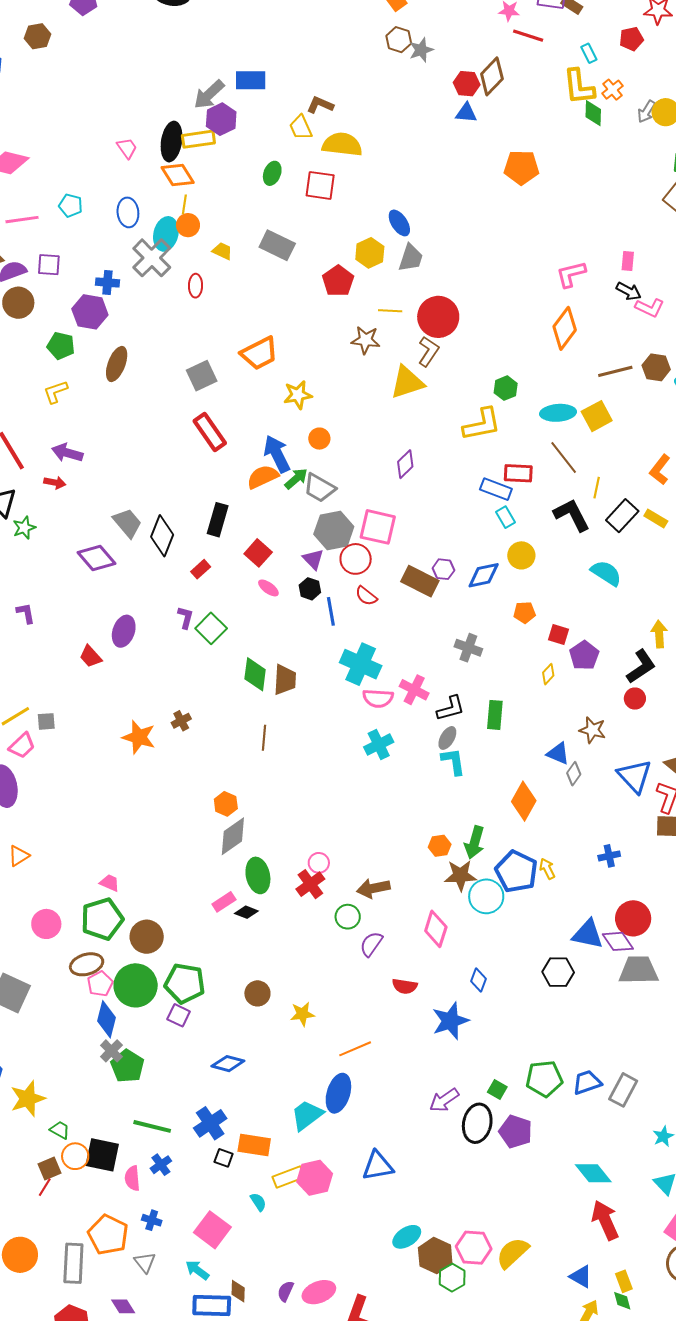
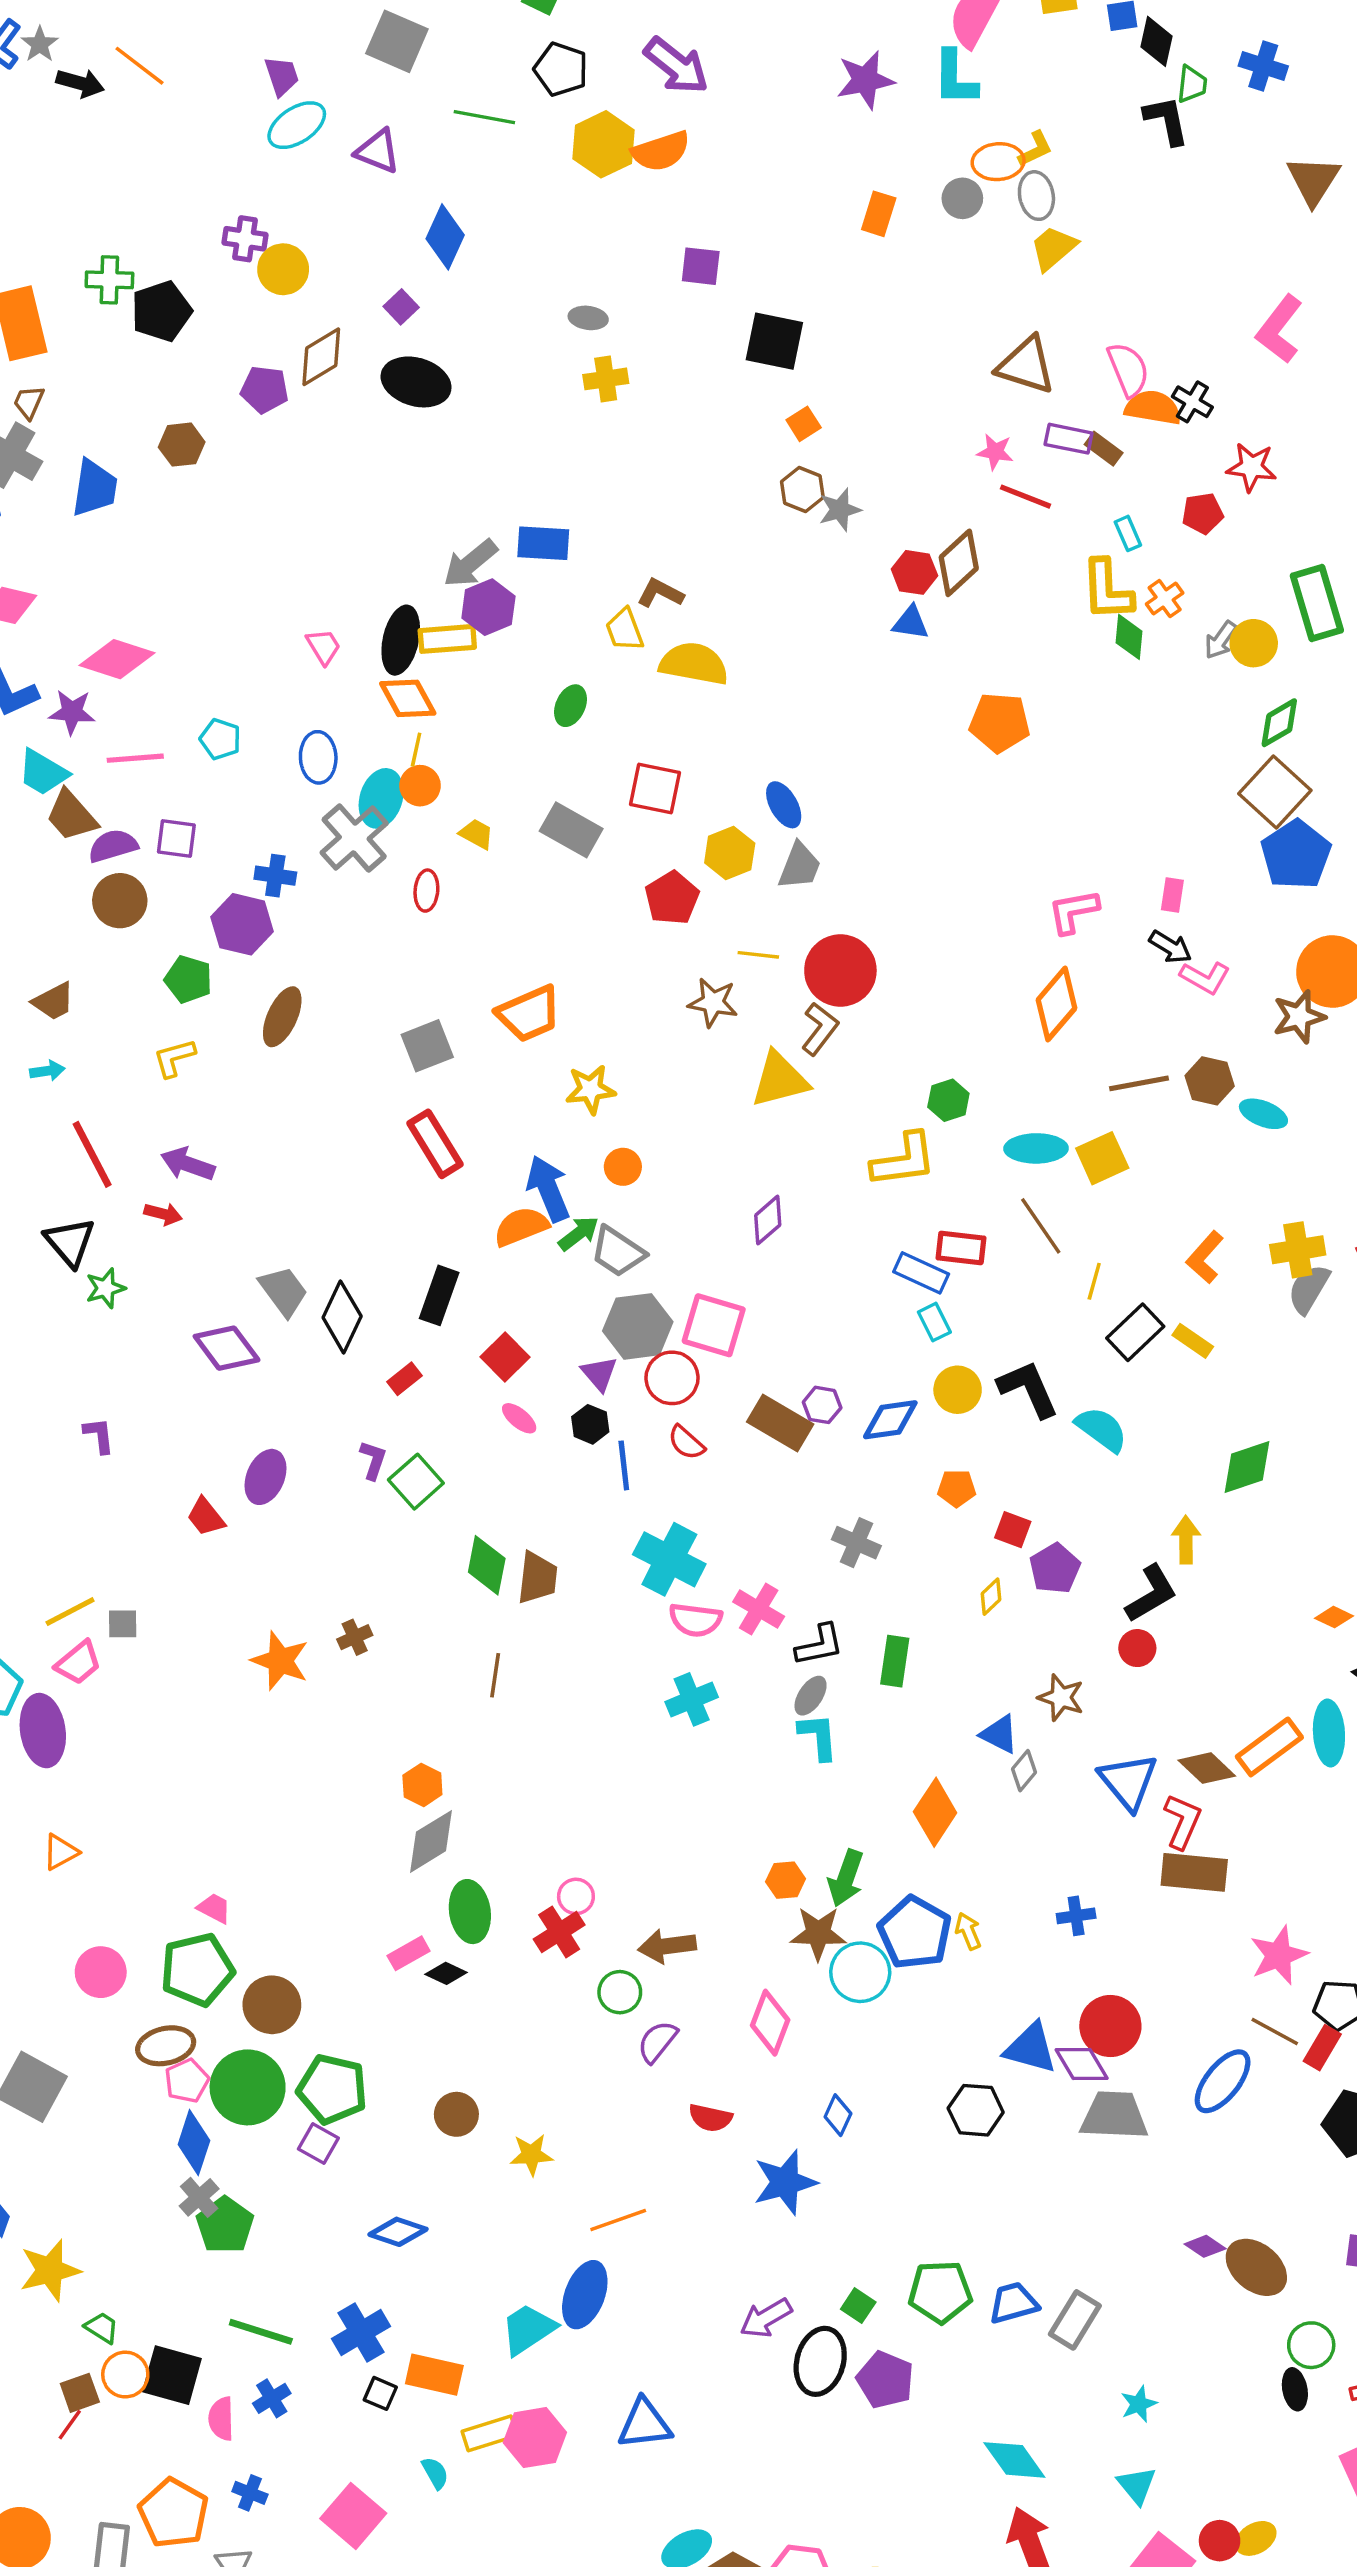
red square: (320, 185) -> (655, 789), moved
black L-shape: (572, 515) -> (1028, 1389), moved

